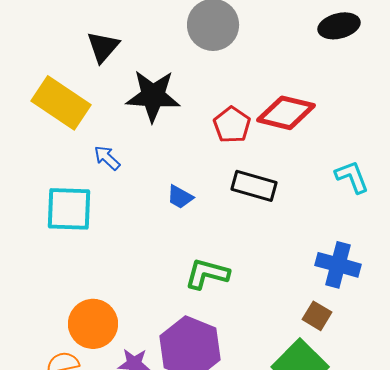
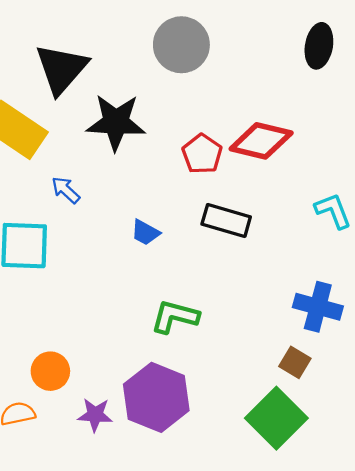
black ellipse: (339, 26) -> (319, 46), turned -66
black triangle: (103, 47) -> (61, 69), size x1.5
orange circle: (93, 324) -> (50, 371), size x0.7

